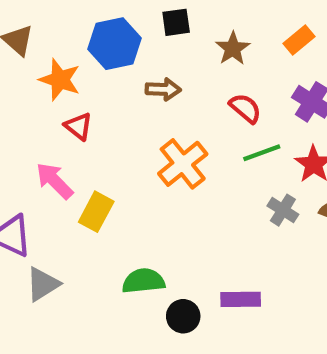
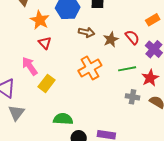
brown star: (233, 48) -> (111, 39), moved
red semicircle: (245, 108) -> (132, 37), moved
gray cross: (283, 210) -> (132, 97), turned -32
gray triangle: (43, 284) -> (16, 113), turned -30

